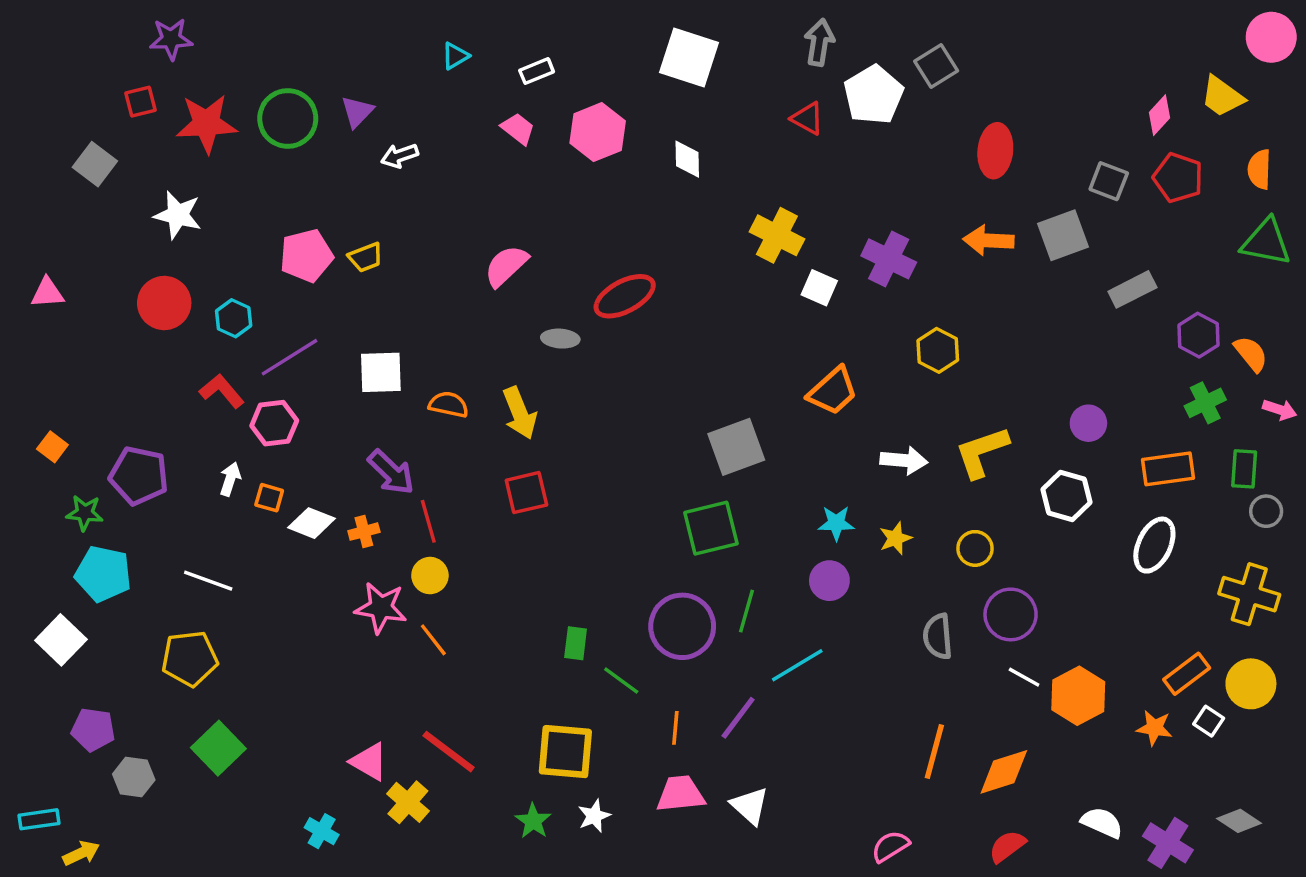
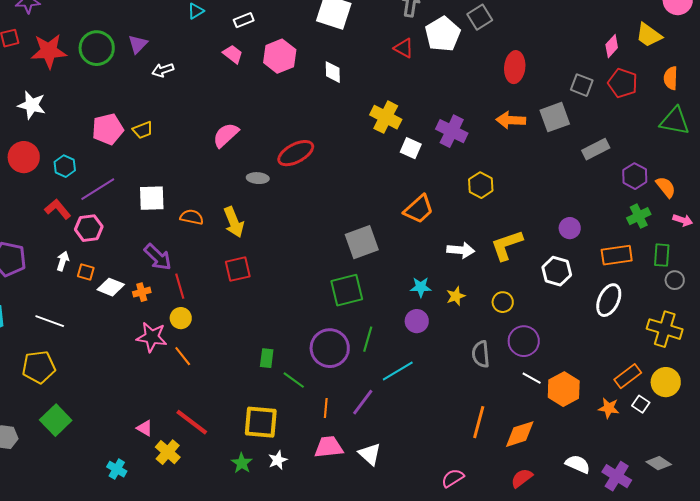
pink triangle: (369, 762) -> (145, 428), size x0.7

